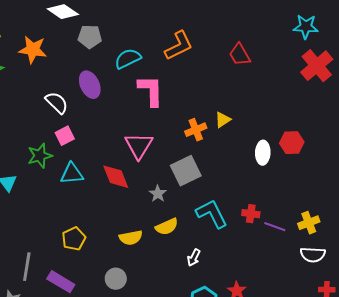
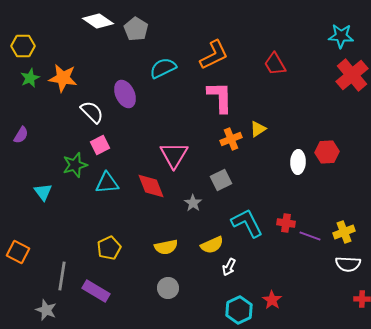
gray pentagon: (90, 37) -> (136, 29), moved, turned 30
orange star: (33, 50) -> (63, 78), moved
pink L-shape: (151, 91) -> (220, 97), moved
gray square: (186, 171) -> (221, 180), size x0.7
yellow semicircle: (167, 227) -> (212, 245), moved
gray circle: (116, 279) -> (168, 288), moved

